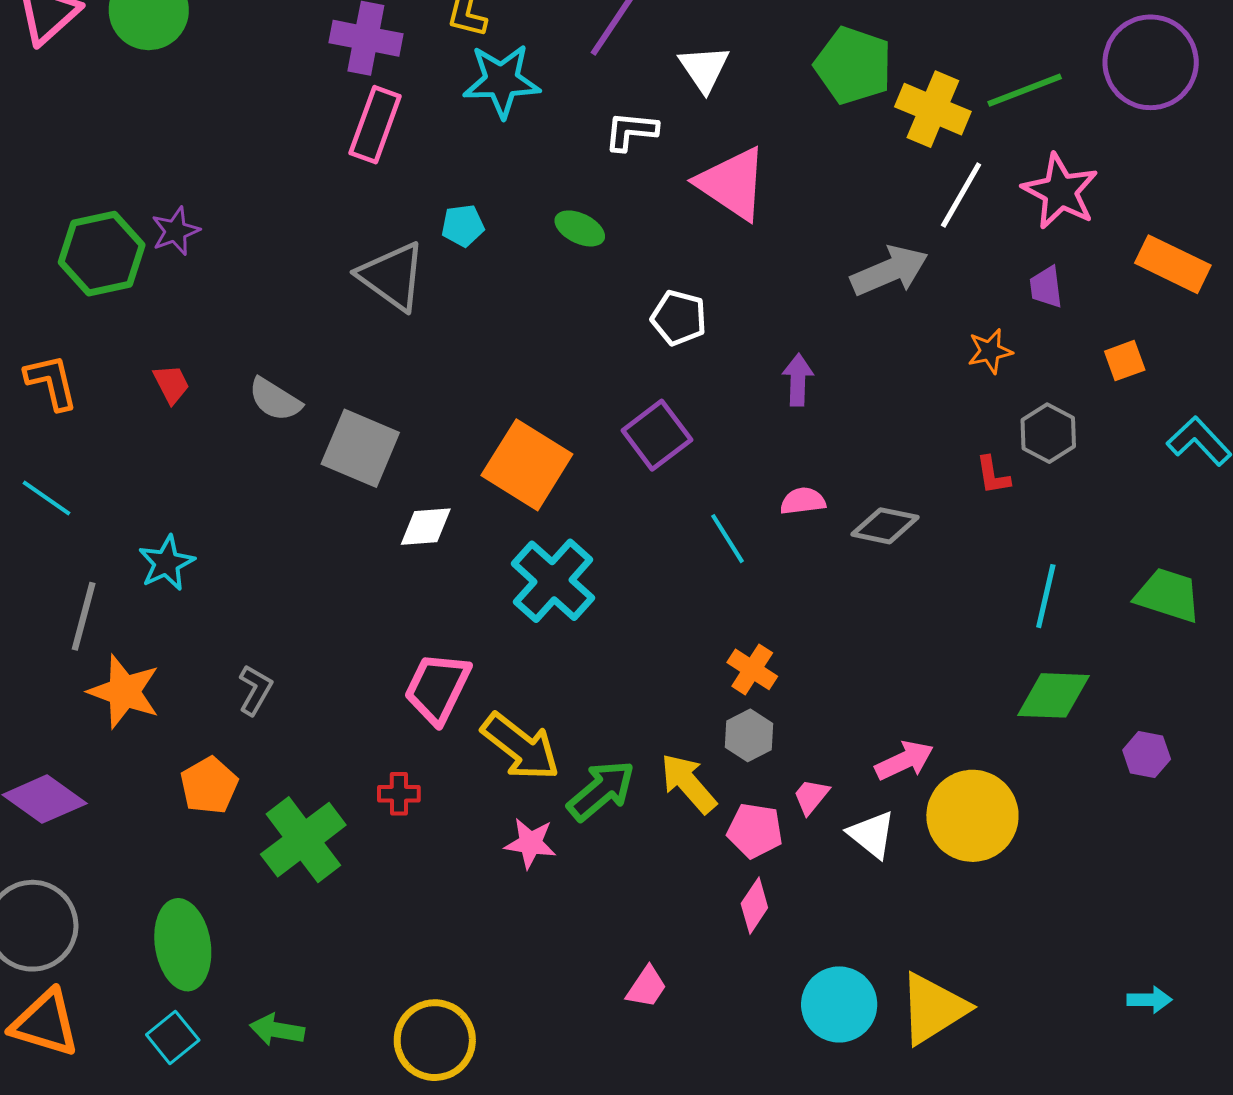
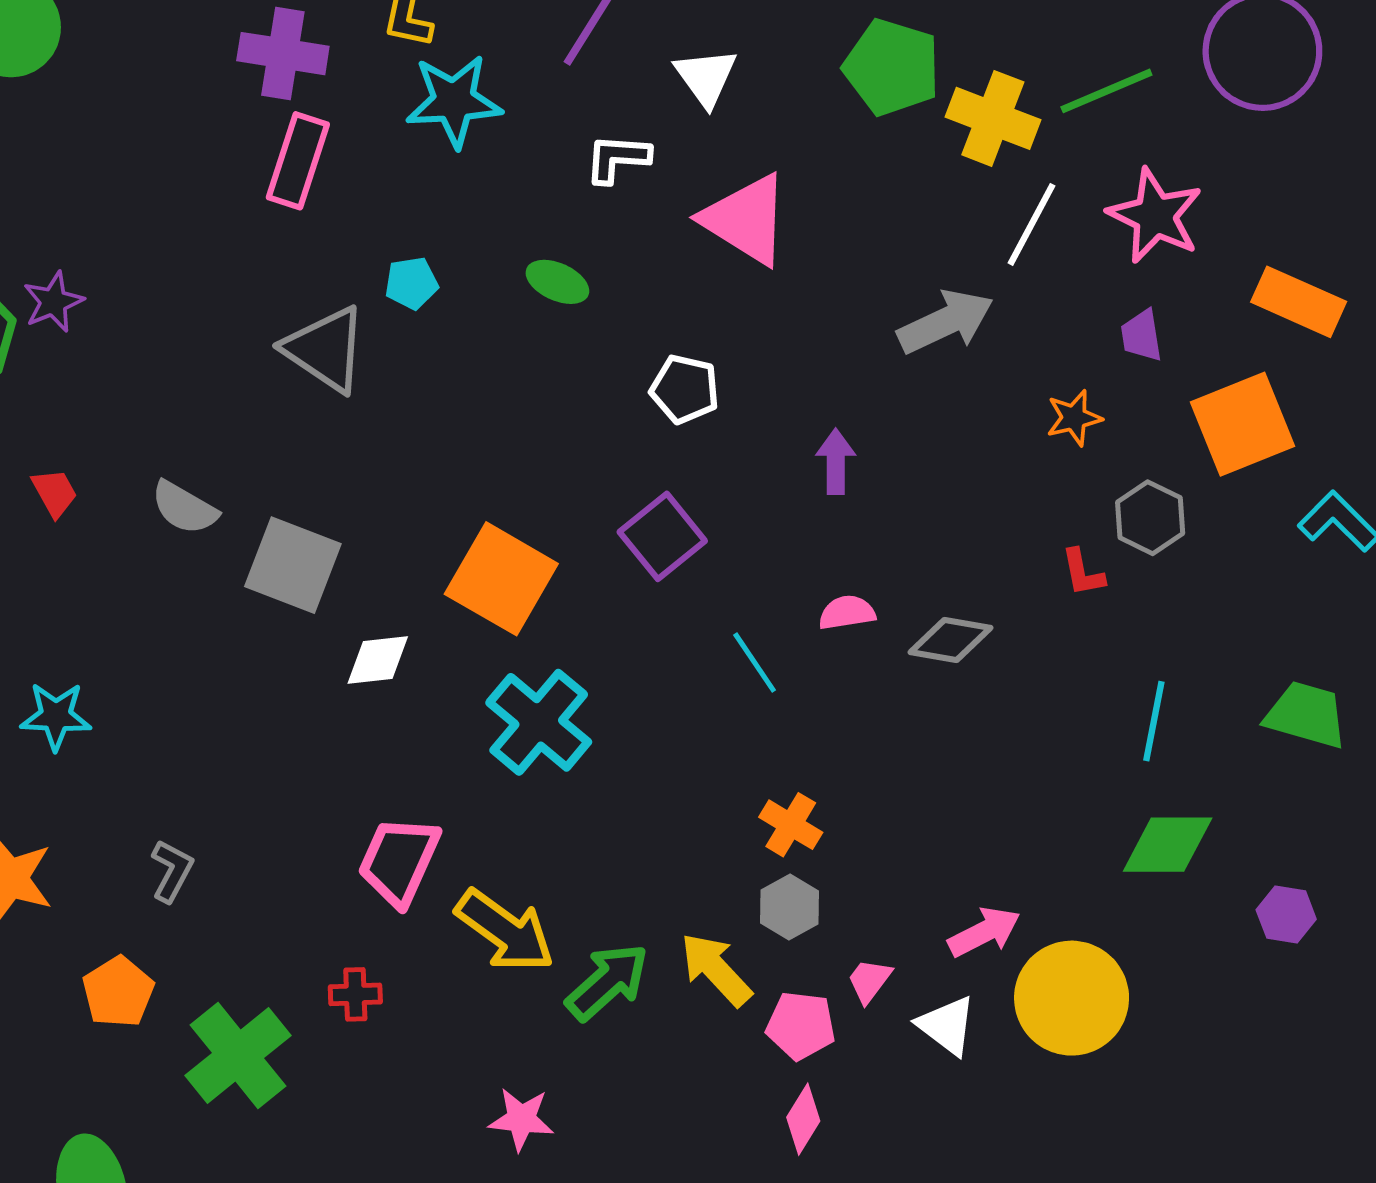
orange square: (1125, 361) -> (1242, 424), size x2.0
cyan star: (166, 563) -> (56, 716), turned 30
pink star: (530, 843) -> (521, 1119), moved

